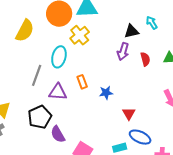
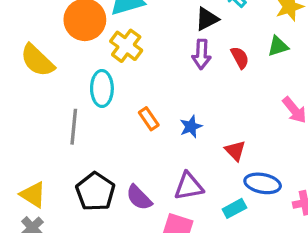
yellow semicircle: (25, 31) -> (37, 60), turned 120
purple triangle: (58, 92) -> (189, 186), moved
purple semicircle: (58, 134) -> (139, 198), moved

